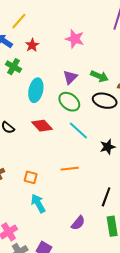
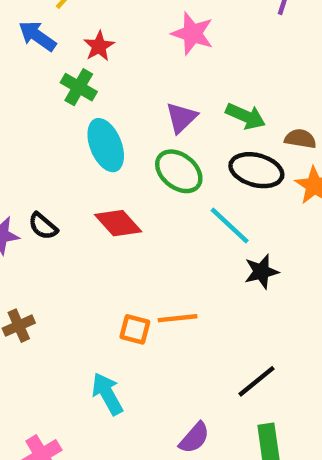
green cross: (14, 67) -> (79, 87), moved
cyan ellipse: (36, 90) -> (106, 145), turned -35
cyan line: (78, 131) -> (230, 226), moved
orange square: (31, 177) -> (135, 329), moved
black line: (106, 197) -> (256, 381), turned 30

